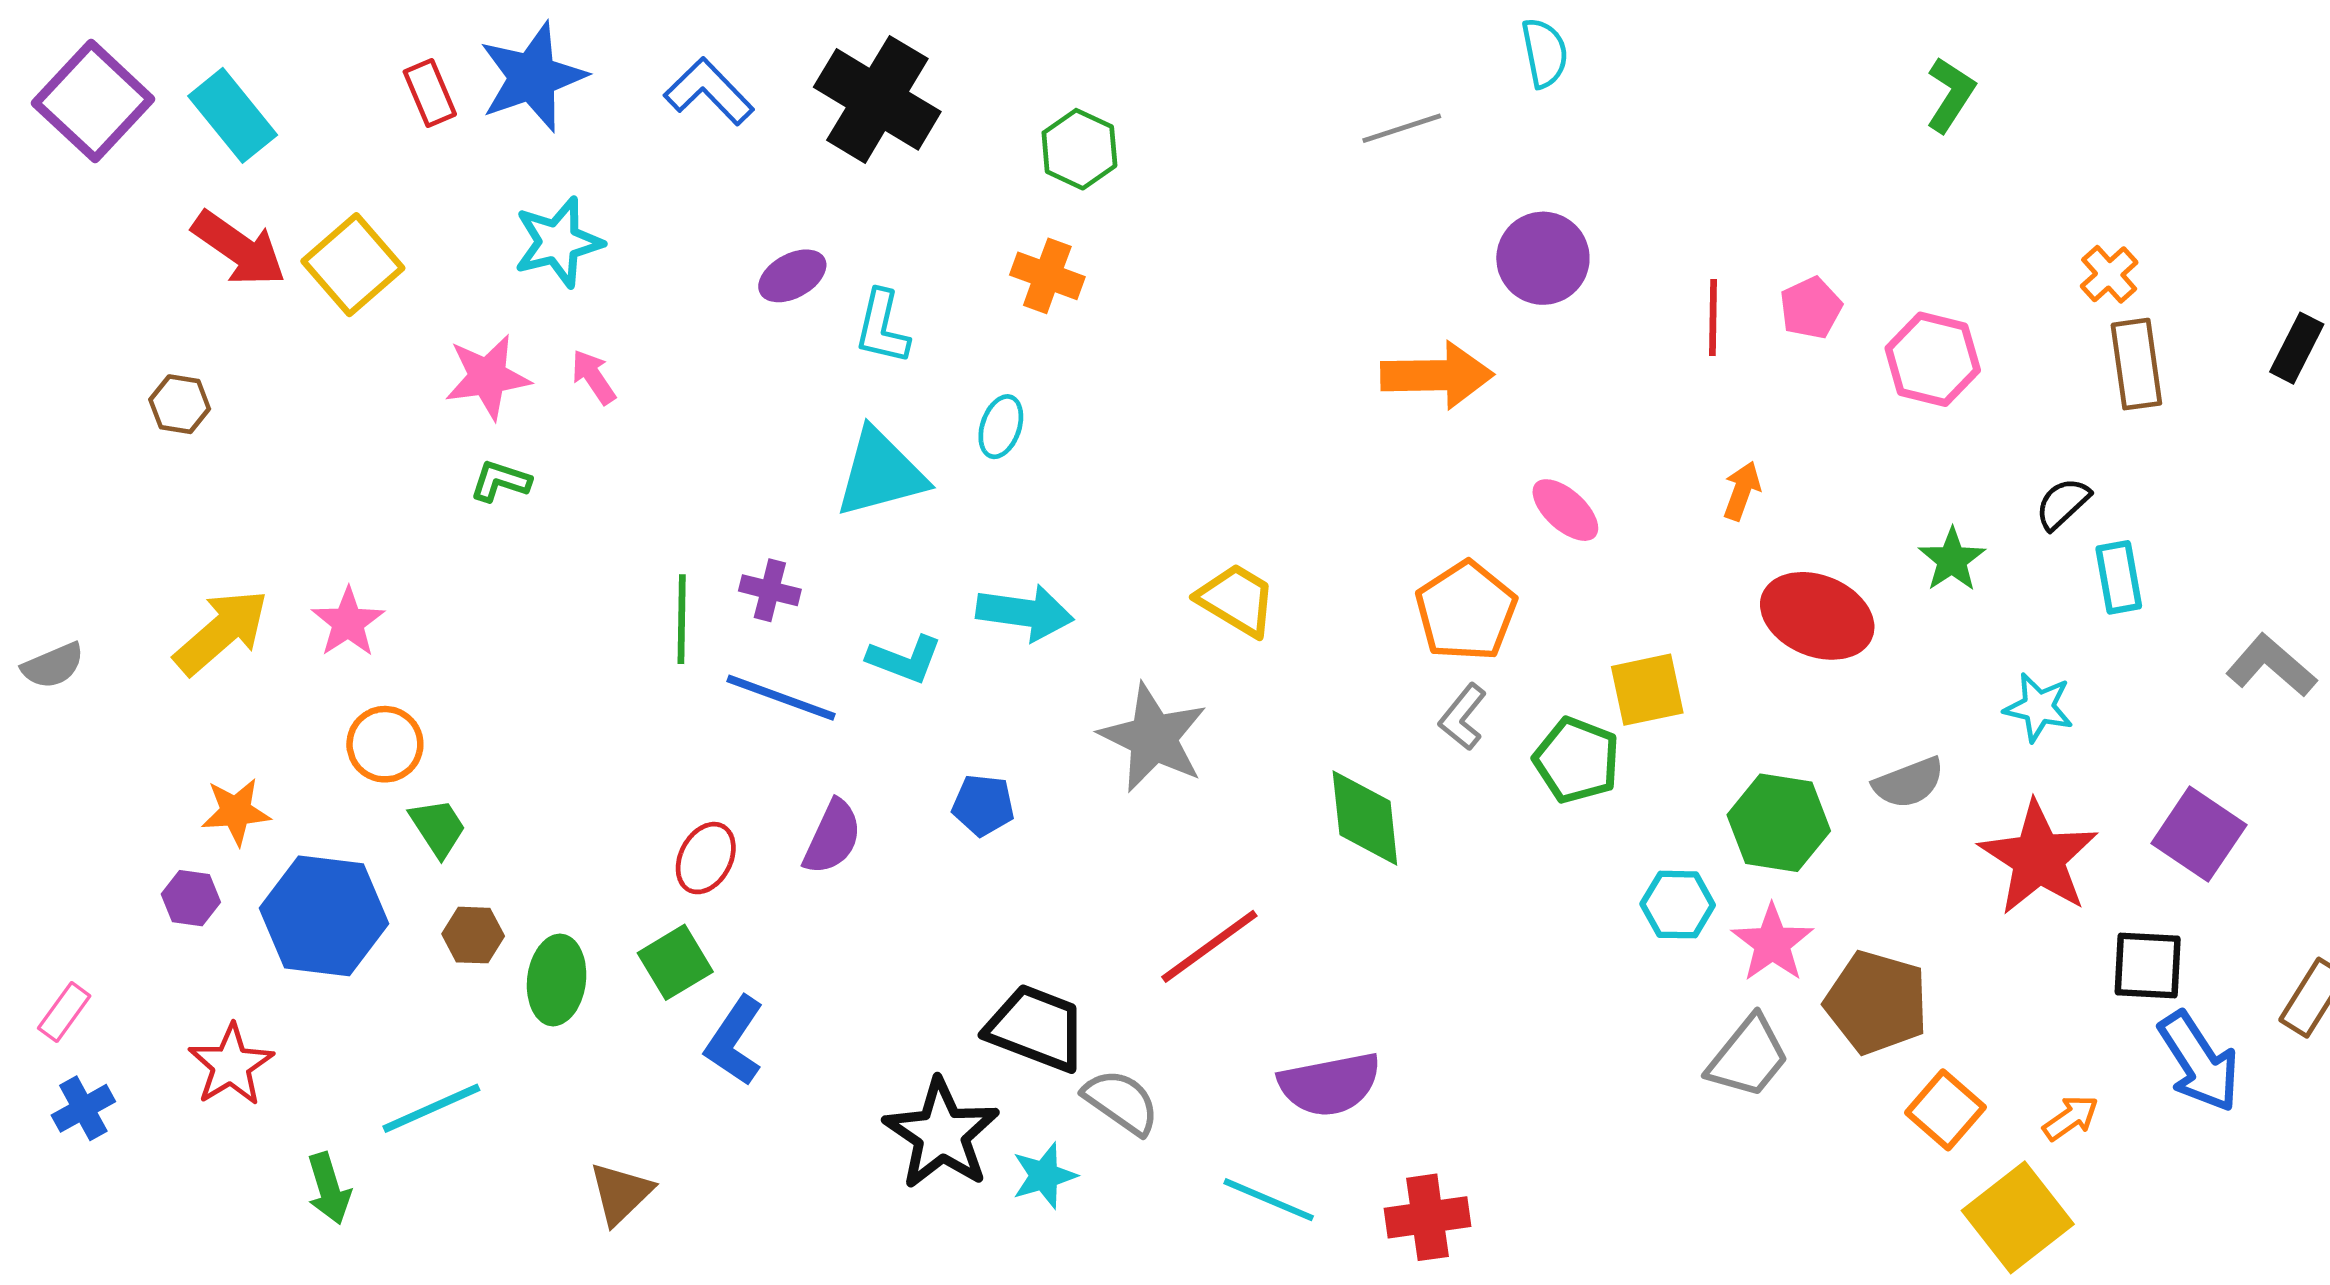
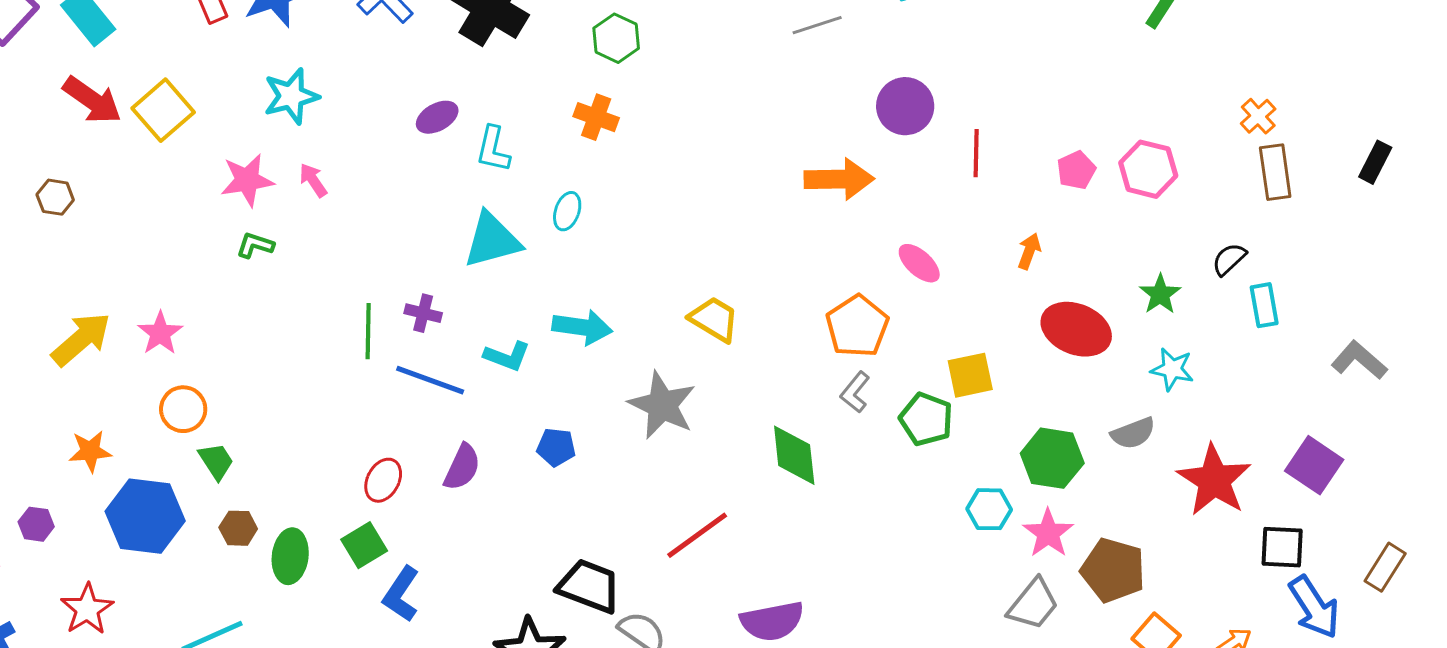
pink pentagon: (1811, 308) -> (1076, 170), moved
red line: (1713, 318) -> (976, 153), moved
cyan star: (2039, 707) -> (1172, 369), moved
purple hexagon: (191, 898) -> (36, 524), moved

